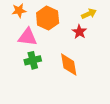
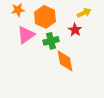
pink triangle: (27, 37) -> (26, 35), turned -42
green cross: (33, 60) -> (51, 41), moved

